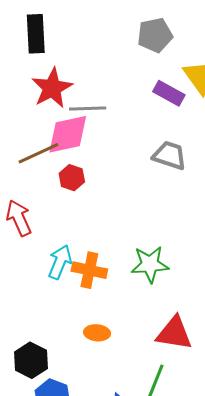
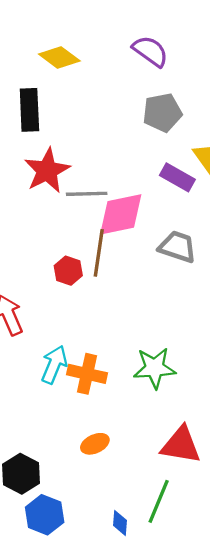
pink diamond: (68, 134) -> (121, 214), moved
brown line: (38, 153) -> (99, 253), moved, turned -57
orange ellipse: (97, 333) -> (95, 444), turned -30

